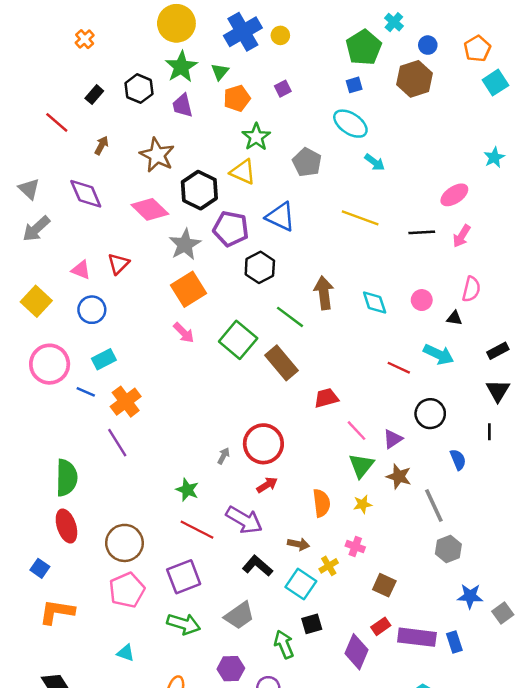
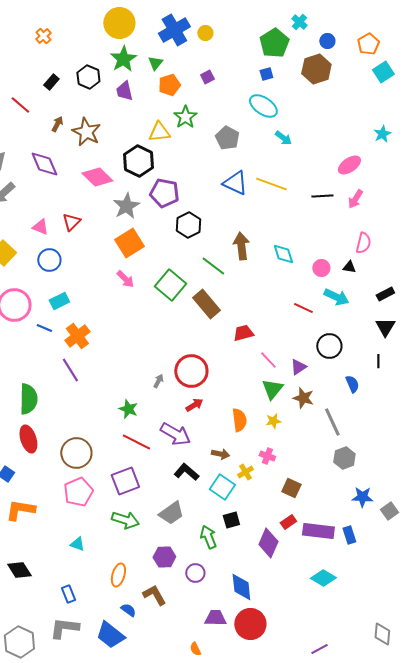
brown star: (157, 155) -> (86, 132), moved
yellow triangle: (243, 172) -> (159, 132), moved, turned -30
blue triangle: (280, 217) -> (235, 183), moved
pink circle: (422, 300) -> (321, 268), moved

